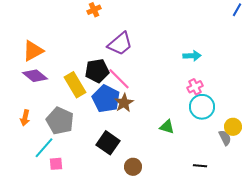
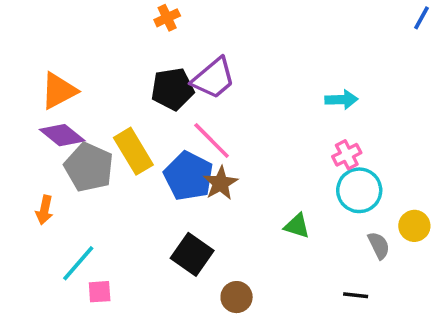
black pentagon: (97, 71) -> (172, 89), moved
gray pentagon: (60, 121) -> (89, 167), moved
gray semicircle: (225, 138) -> (379, 245), moved

